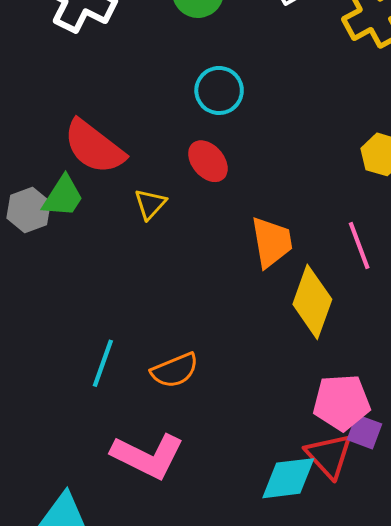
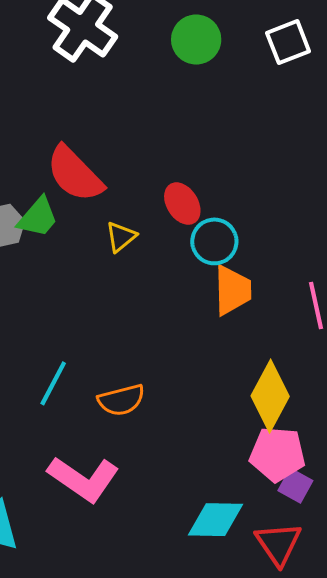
cyan circle: (219, 90) -> (214, 241), moved
yellow diamond: (312, 302) -> (270, 396), moved
red triangle: (329, 456) -> (278, 544), moved

